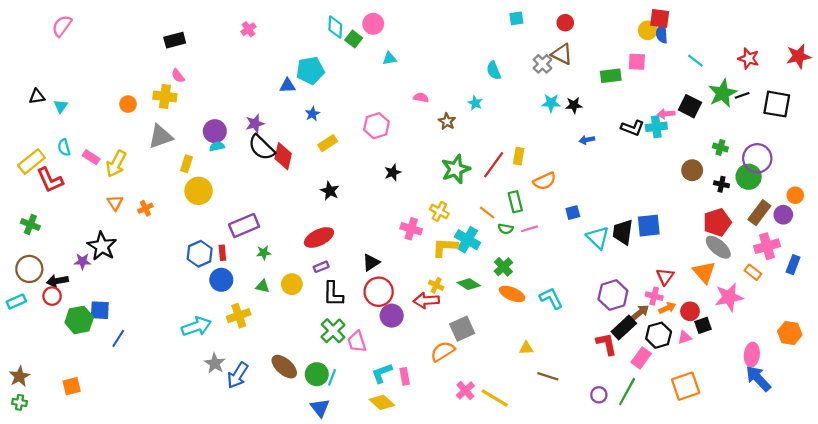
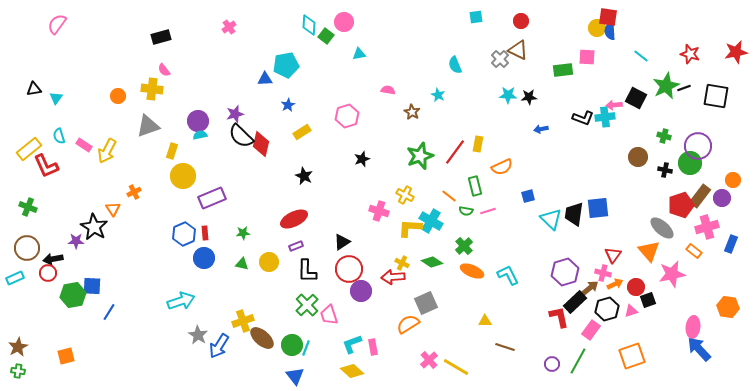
orange triangle: (115, 203) -> (113, 209), moved
red pentagon: (717, 222) -> (681, 205), moved
purple rectangle: (244, 226) -> (212, 198), moved
yellow cross: (239, 316) -> (243, 321), moved

